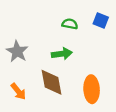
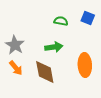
orange ellipse: (92, 89) -> (85, 65), moved
orange arrow: (18, 91) -> (16, 68), moved

